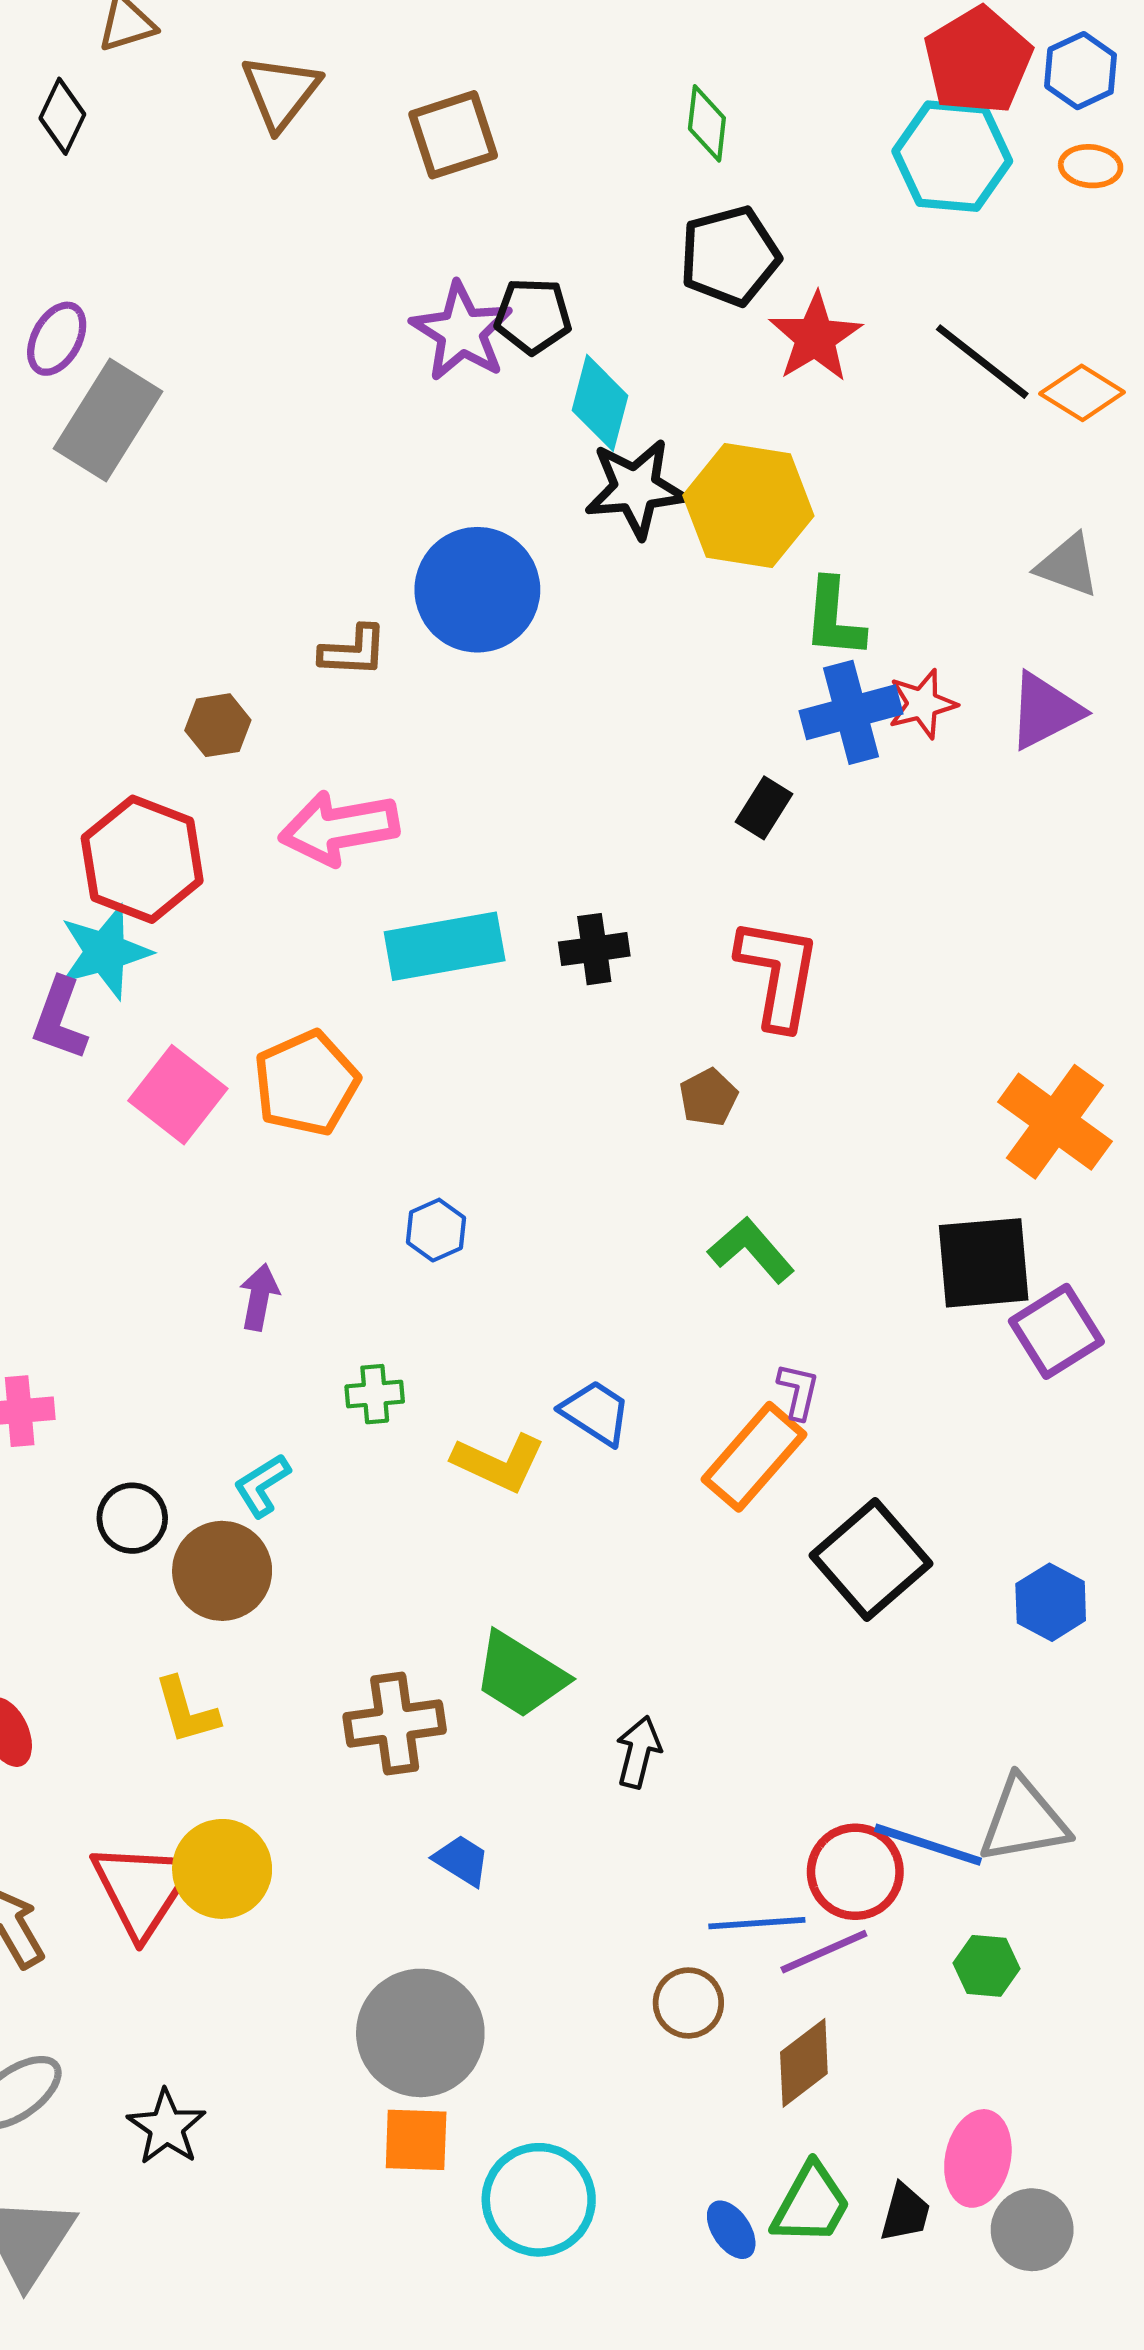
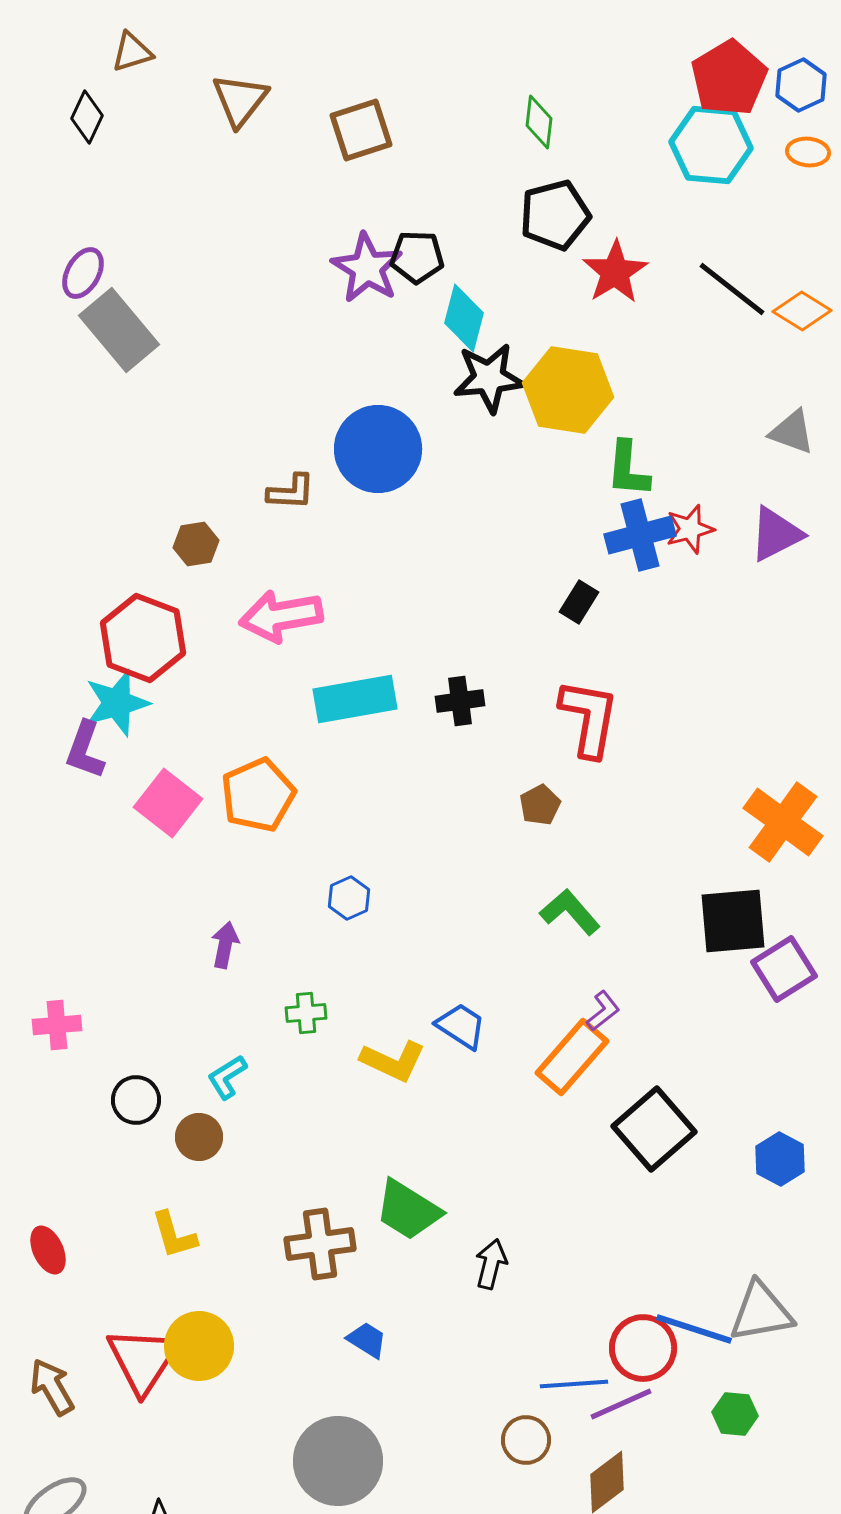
gray rectangle: (108, 420) -> (119, 330), turned -72
purple L-shape: (798, 1391) -> (603, 1011), turned 39
brown circle: (222, 1571) -> (199, 1137), size x0.7

